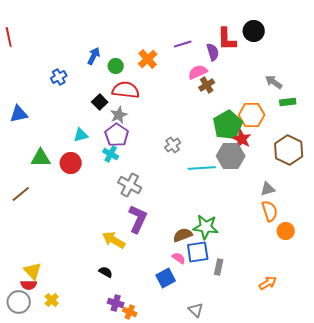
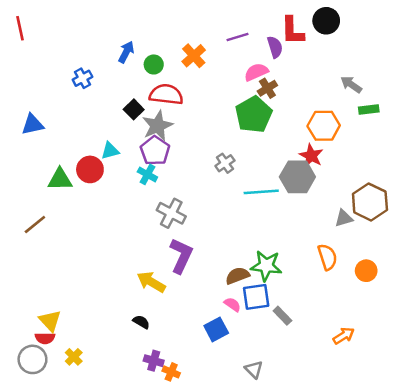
gray star: (119, 115) -> (157, 126), size x1.4
green pentagon: (228, 125) -> (254, 114), moved
brown hexagon: (289, 150) -> (370, 202), moved
red circle: (71, 163) -> (90, 169), moved
orange semicircle: (270, 211) -> (327, 257), moved
gray rectangle: (219, 267) -> (282, 316), turned -56

